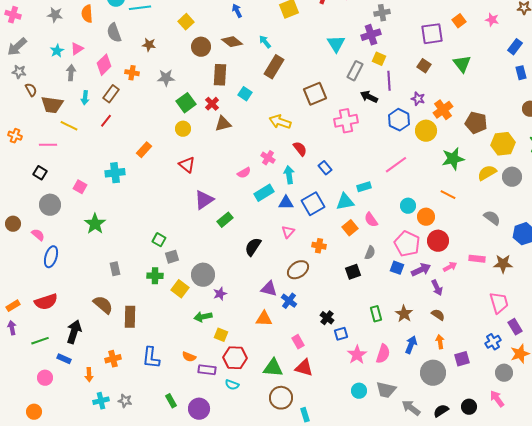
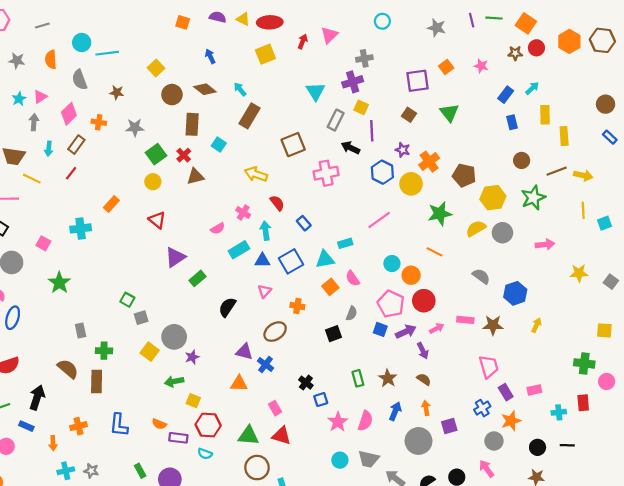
green cross: (155, 276) -> (104, 351), moved

